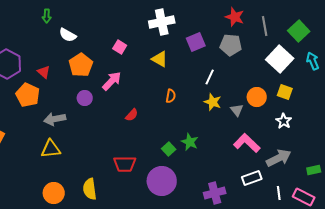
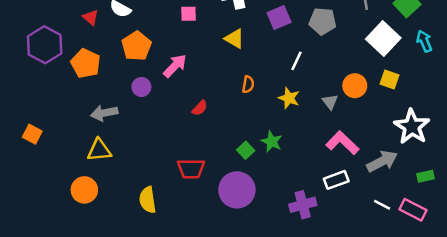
pink square: (120, 47) -> (189, 14), moved, turned -32
red triangle: (44, 72) -> (91, 17), moved
orange pentagon: (28, 95) -> (86, 63), moved
yellow star: (213, 102) -> (289, 98), moved
white star: (284, 121) -> (412, 127), moved, size x1.8
white rectangle: (252, 178) -> (336, 180), moved
orange circle: (54, 193) -> (84, 190), moved
white line: (279, 193) -> (382, 205), turned -56

